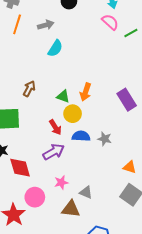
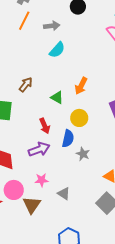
orange arrow: (86, 92) -> (81, 86), moved
yellow circle: (73, 114) -> (79, 118), moved
blue semicircle: (81, 136) -> (68, 139), turned 90
gray star: (105, 139) -> (83, 154), moved
brown triangle: (71, 209) -> (32, 205), moved, turned 48

